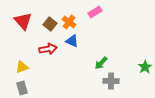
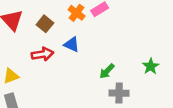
orange cross: (69, 22) -> (77, 13), moved
green star: (145, 67) -> (151, 66), moved

